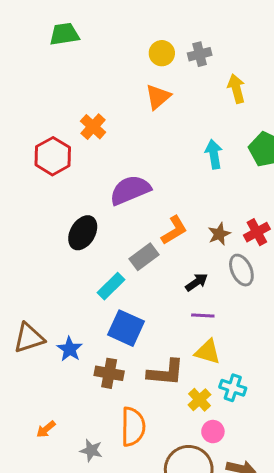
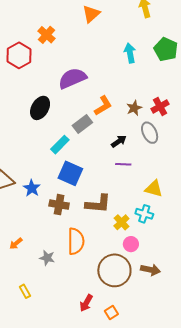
yellow triangle: (208, 352) -> (154, 189), moved

